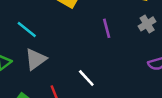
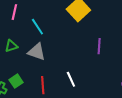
gray triangle: (36, 59) -> (37, 52), turned 36

